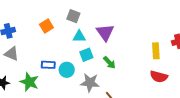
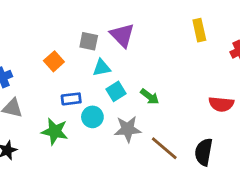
purple triangle: (105, 32) -> (122, 35), moved
yellow rectangle: (156, 51) -> (199, 30), moved
blue rectangle: (48, 65) -> (71, 99), moved
green star: (29, 82) -> (55, 131), moved

